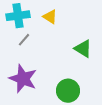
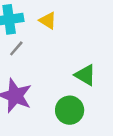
green triangle: (83, 49) -> (85, 75), moved

